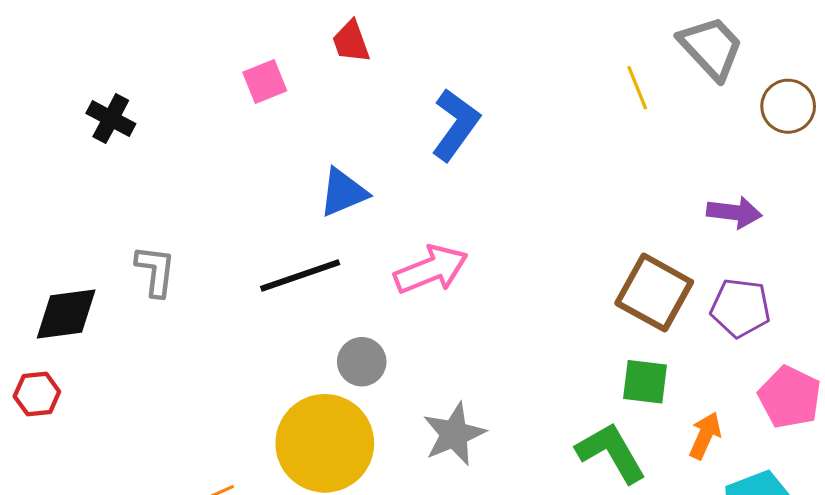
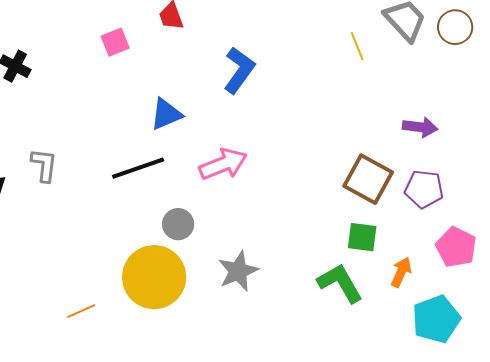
brown circle: (788, 106) -> (455, 27), moved

